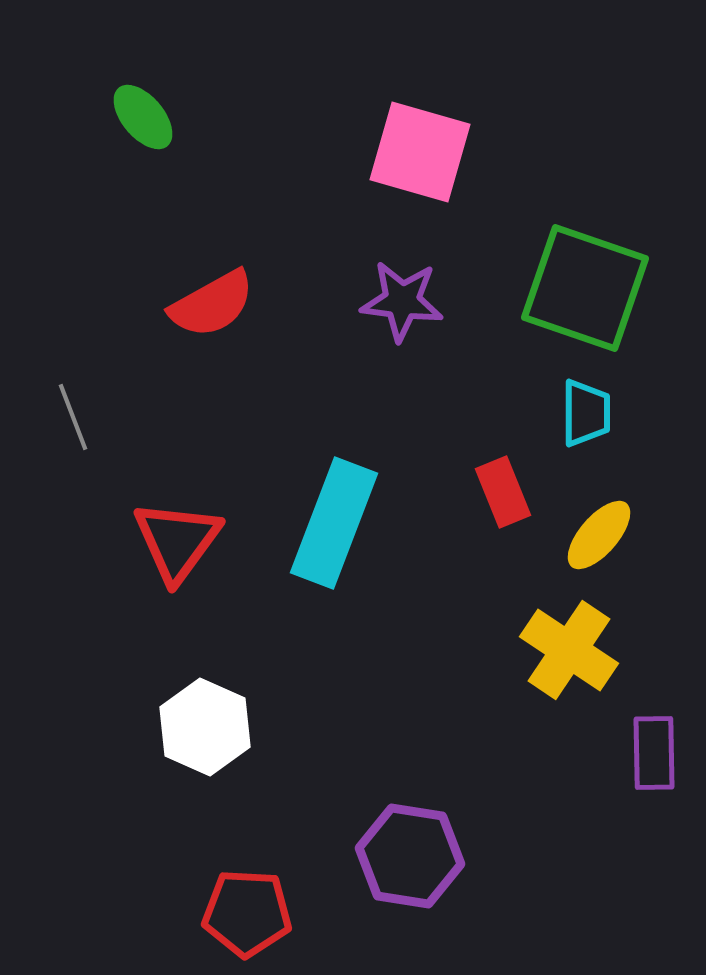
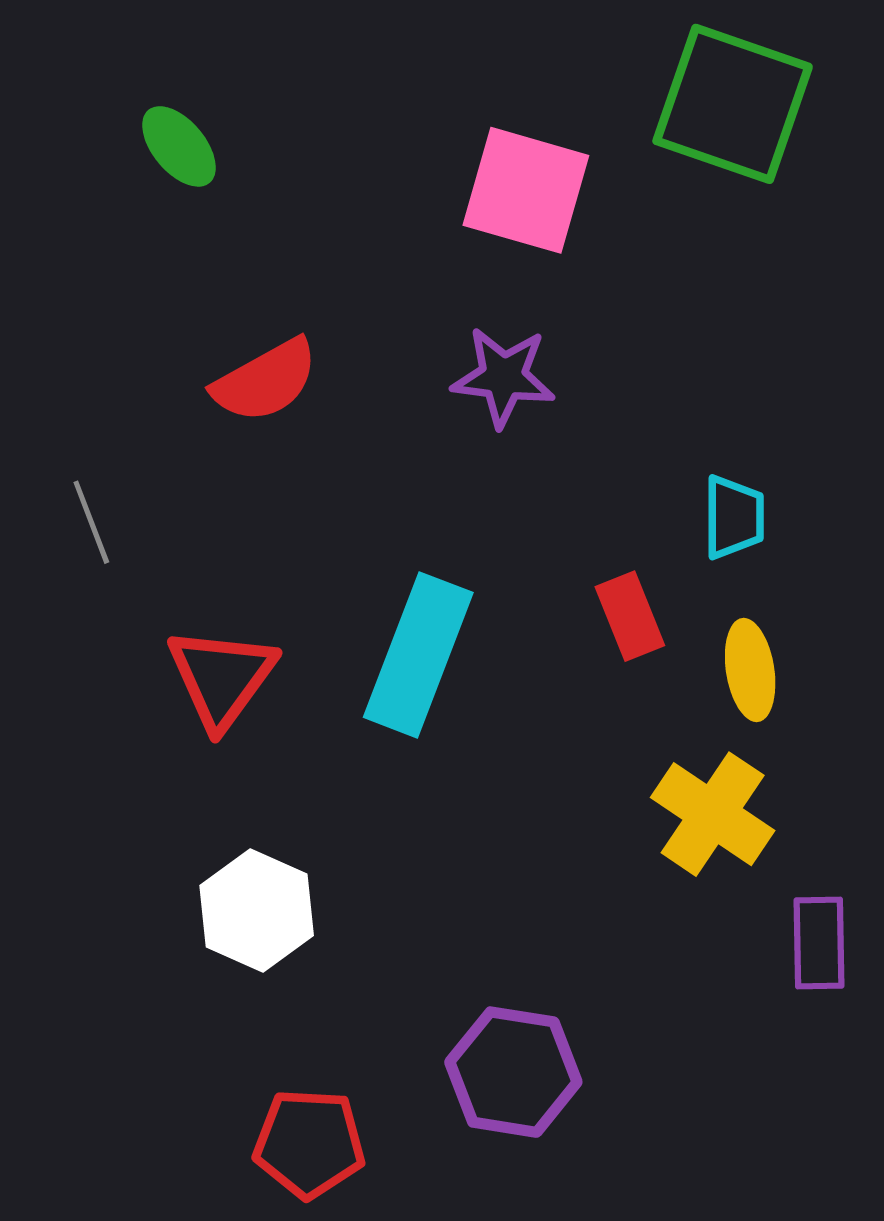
green square: (585, 288) -> (733, 104), moved
yellow ellipse: (599, 535) -> (750, 670), turned -50

